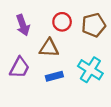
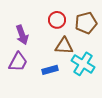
purple arrow: (23, 25) -> (22, 35), moved
brown triangle: (49, 48) -> (64, 46), moved

